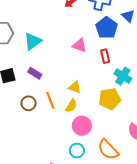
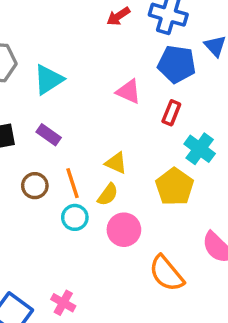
blue pentagon: (107, 28) -> (177, 64), turned -30
red rectangle: (105, 56) -> (171, 113), turned 32
yellow pentagon: (110, 99) -> (175, 187), turned -30
cyan circle: (77, 151) -> (75, 217), moved

